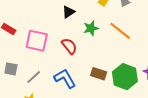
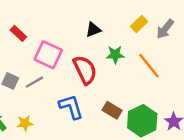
red semicircle: (69, 46) -> (85, 70), size x1.4
gray line: (34, 77) -> (34, 82), moved

